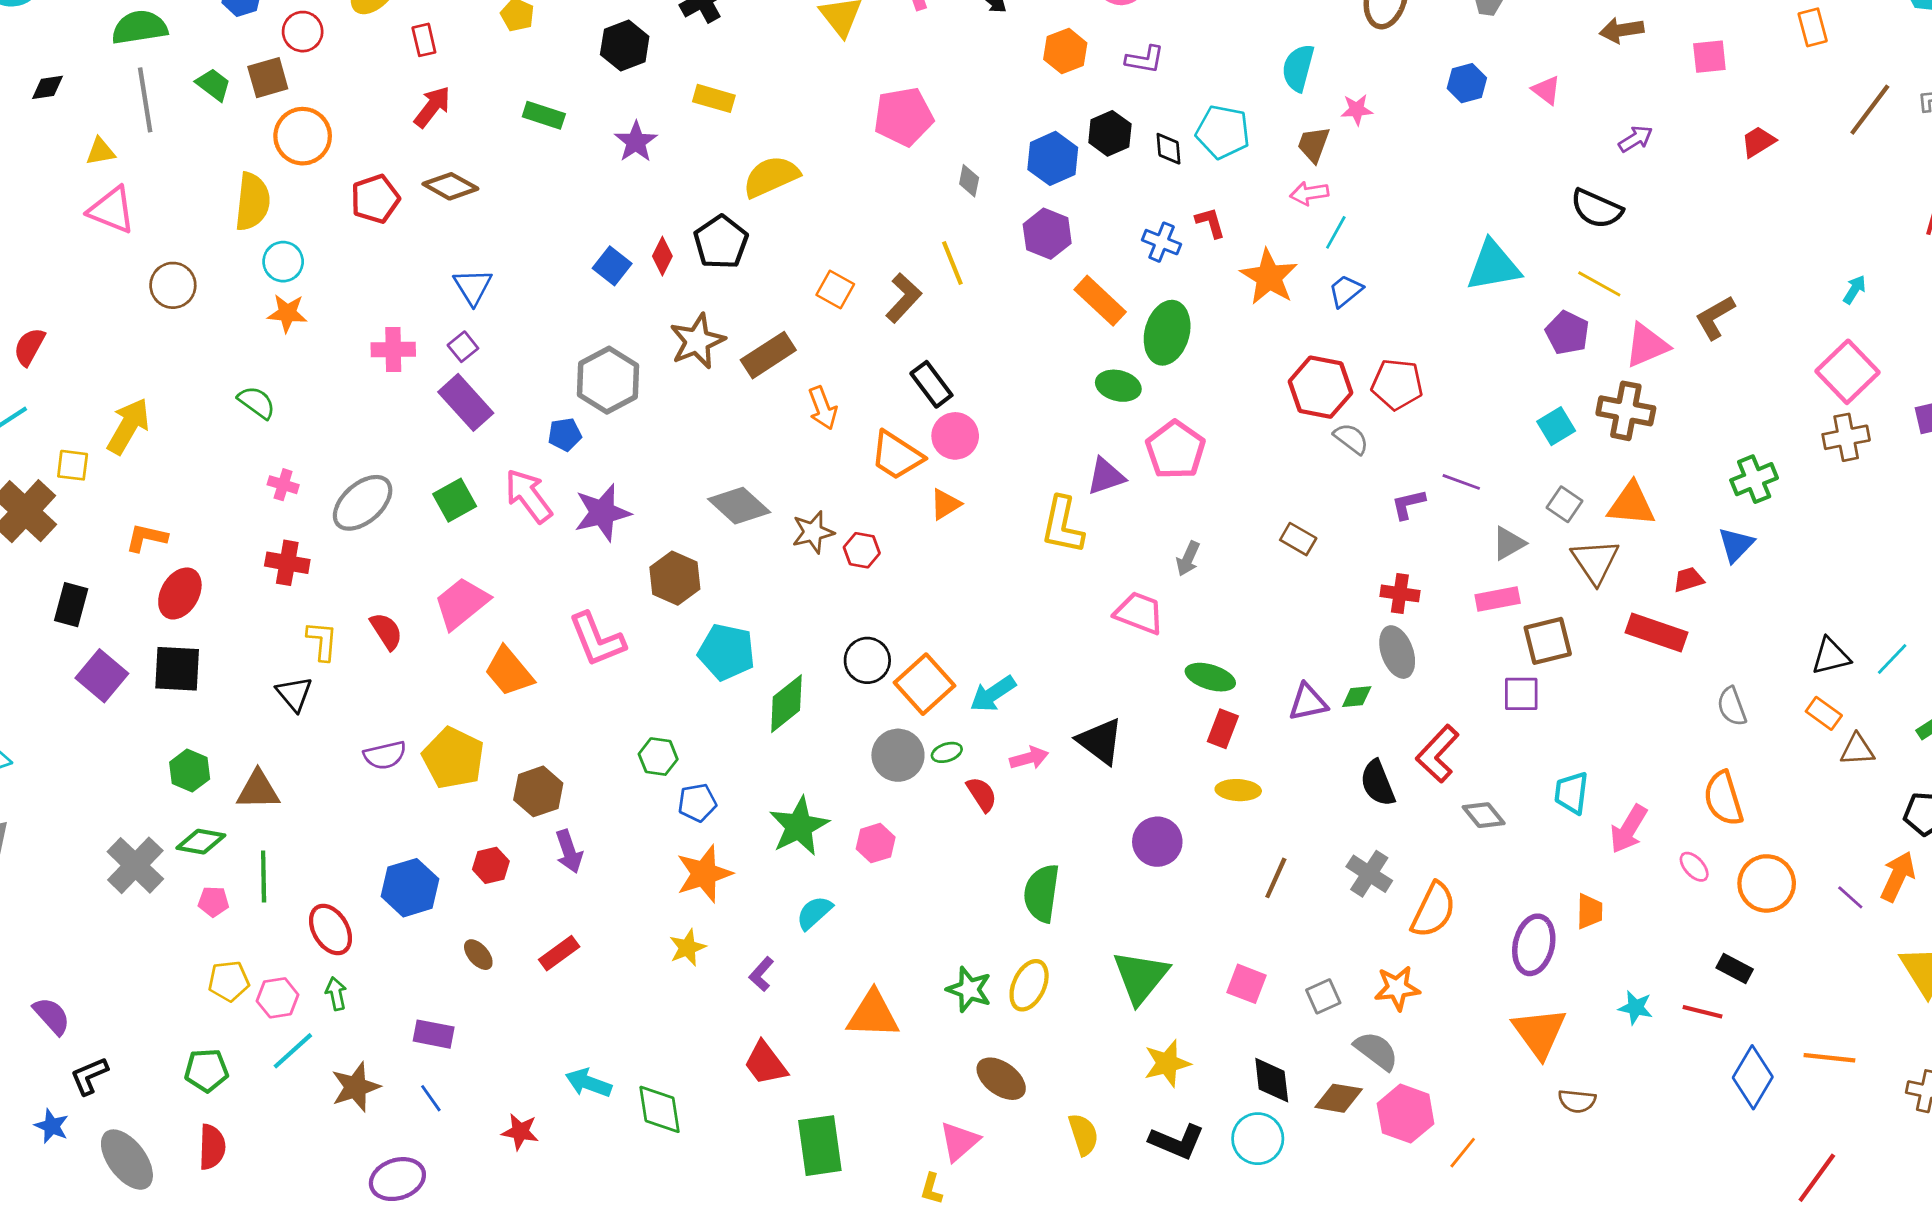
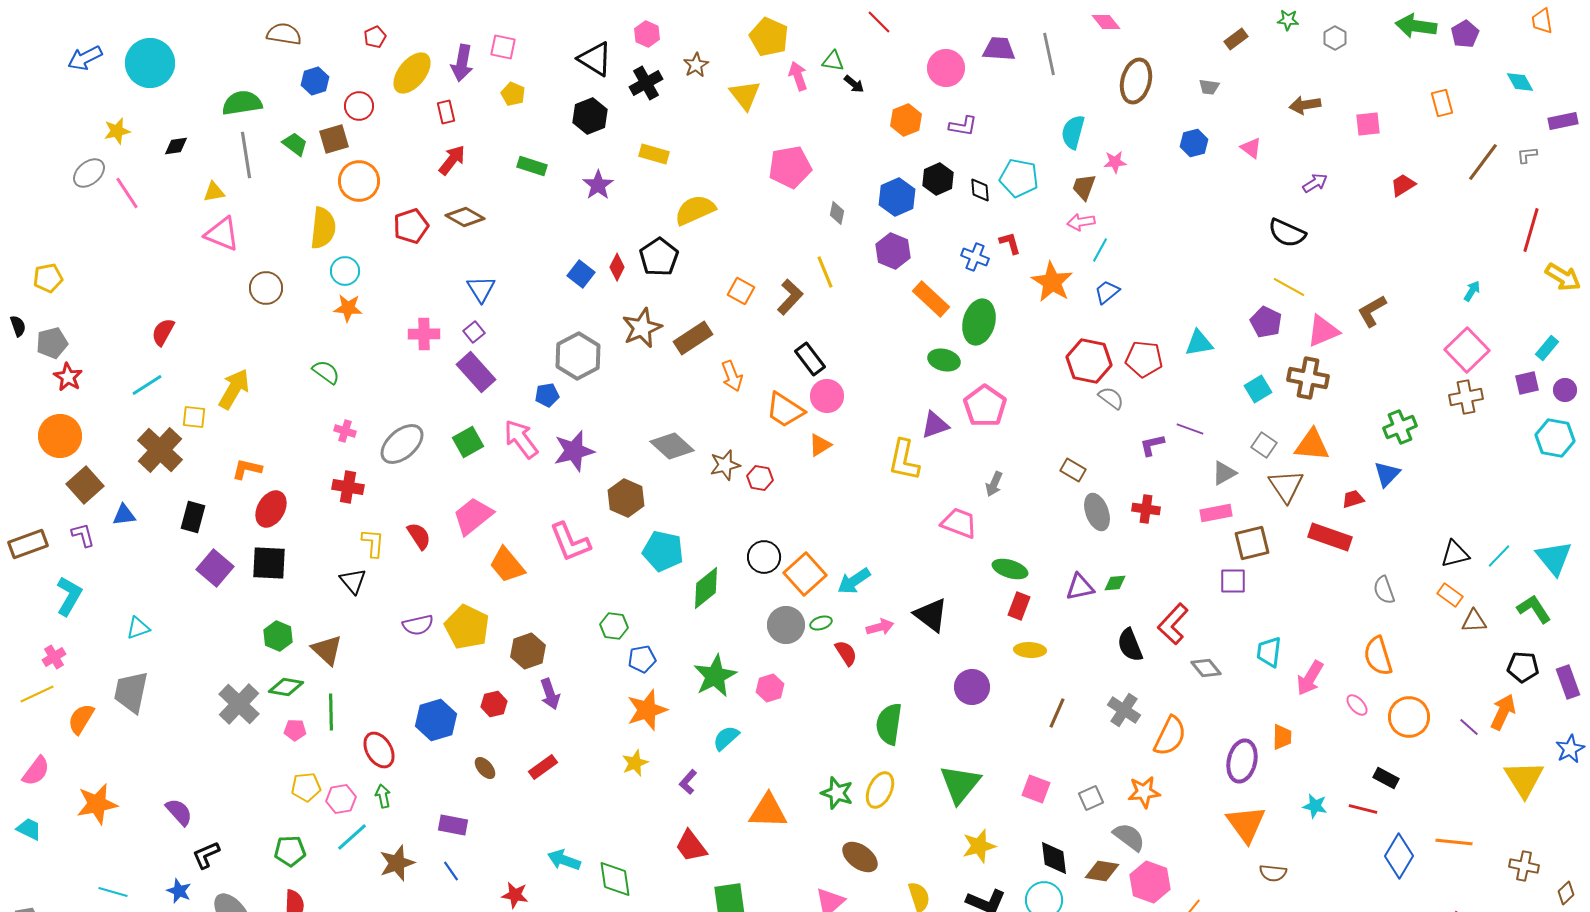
cyan triangle: (1493, 266) -> (1199, 343), moved, size x0.7
gray ellipse: (1397, 652) -> (1097, 512), moved
brown triangle: (258, 790) -> (327, 650), turned 44

